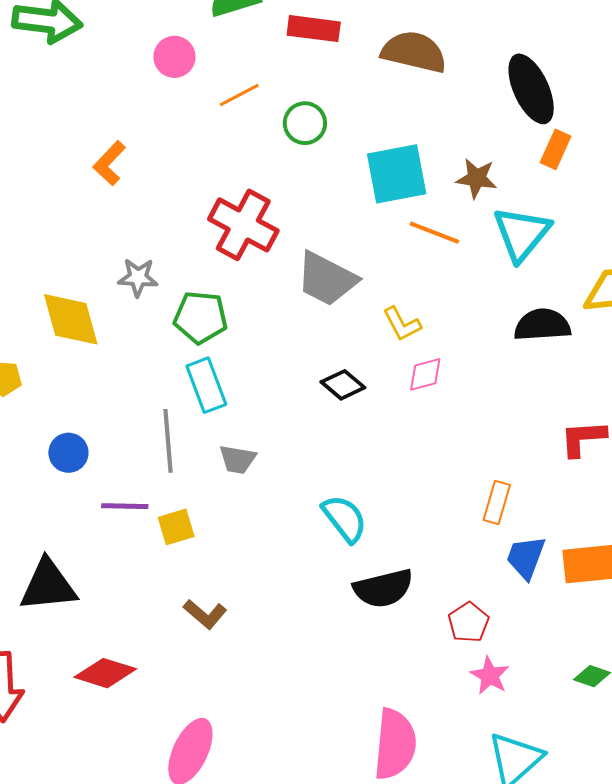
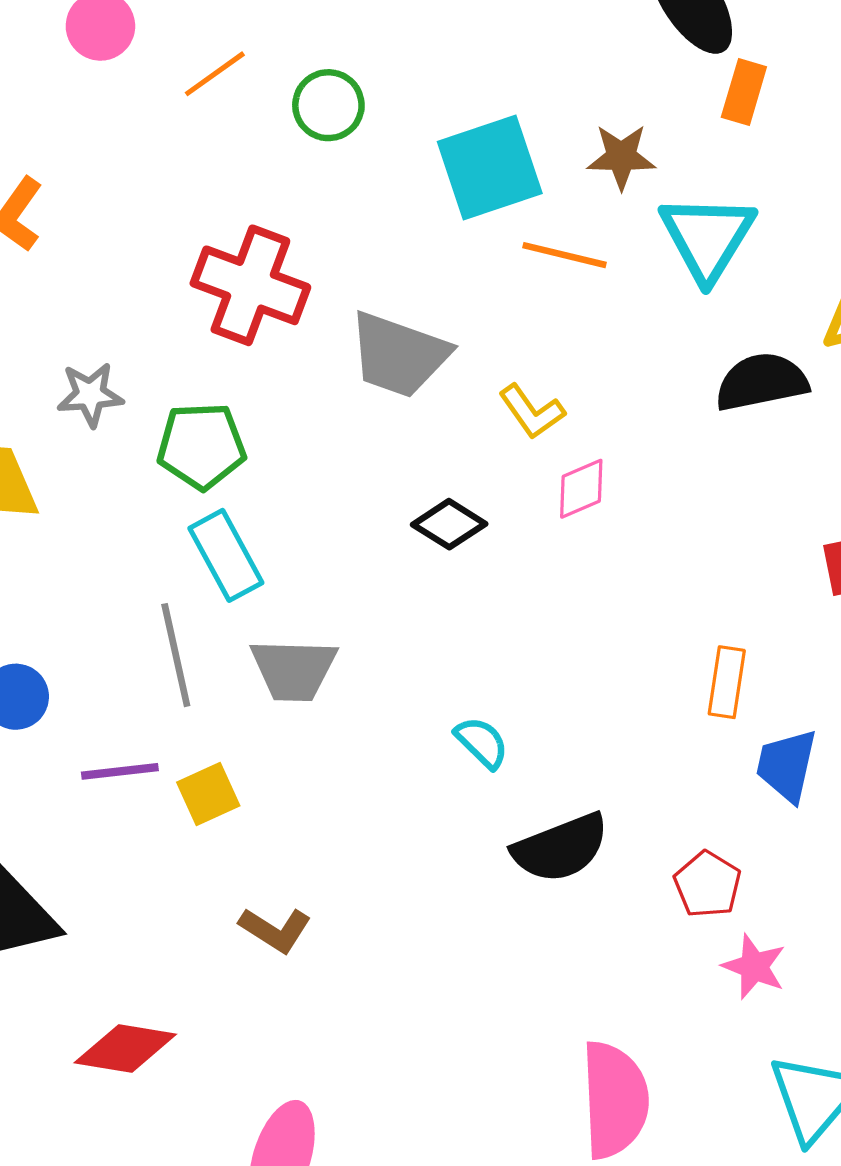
gray trapezoid: (238, 459) -> (294, 670), size x1.4
cyan semicircle: (345, 519) -> (482, 742), size x0.7

